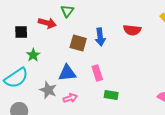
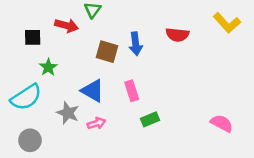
blue triangle: (67, 73) -> (93, 91), turned 36
green rectangle: (111, 95) -> (150, 119), turned -32

